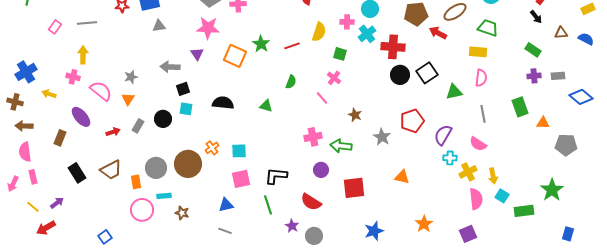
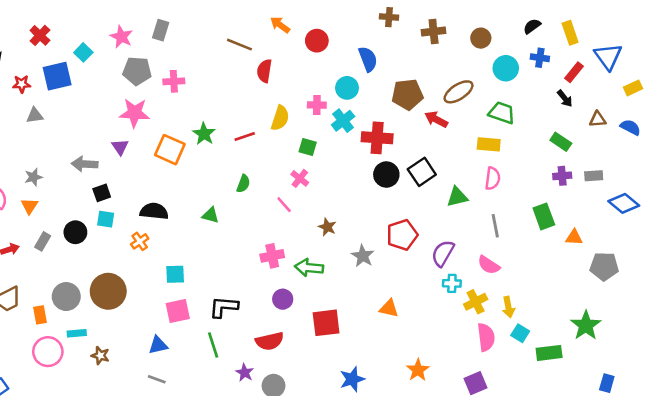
gray triangle: (159, 26) -> (35, 115), moved
orange cross: (212, 148) -> (140, 241), moved
red semicircle: (311, 202) -> (270, 341), turned -45

